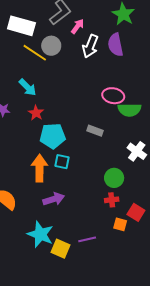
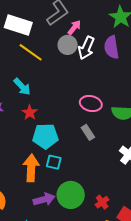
gray circle: (51, 46) -> (68, 45), moved
pink ellipse: (113, 96) -> (91, 104), moved
gray rectangle: (95, 131) -> (88, 132), turned 35
green circle: (114, 178) -> (71, 195), moved, size x1.4
red cross: (112, 200) -> (102, 202), turned -32

